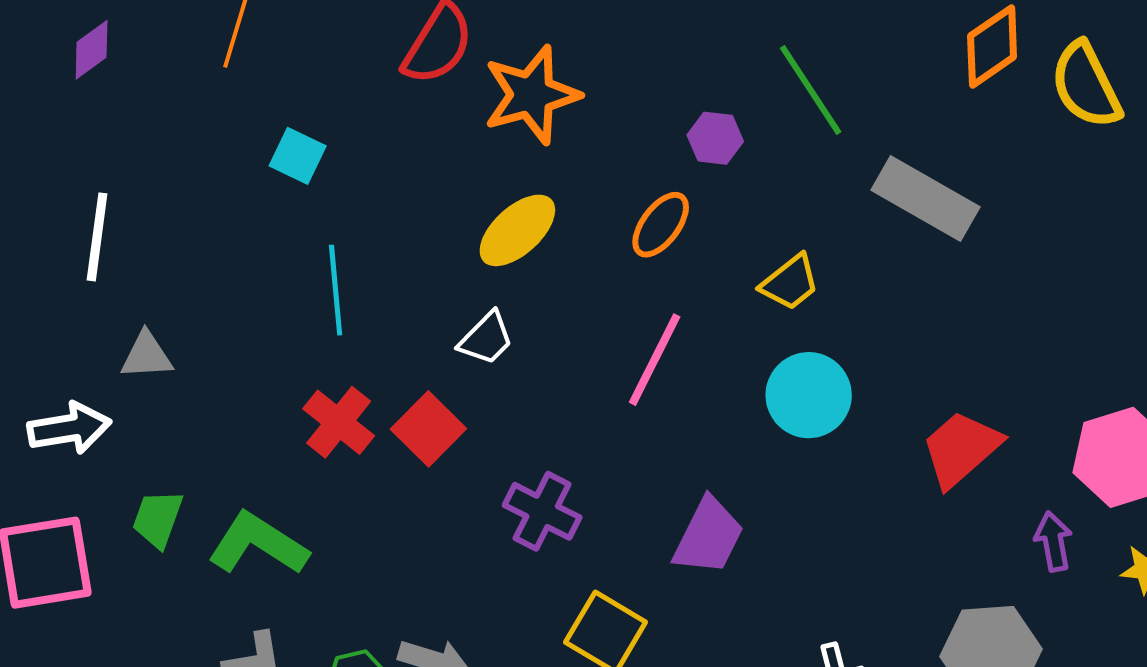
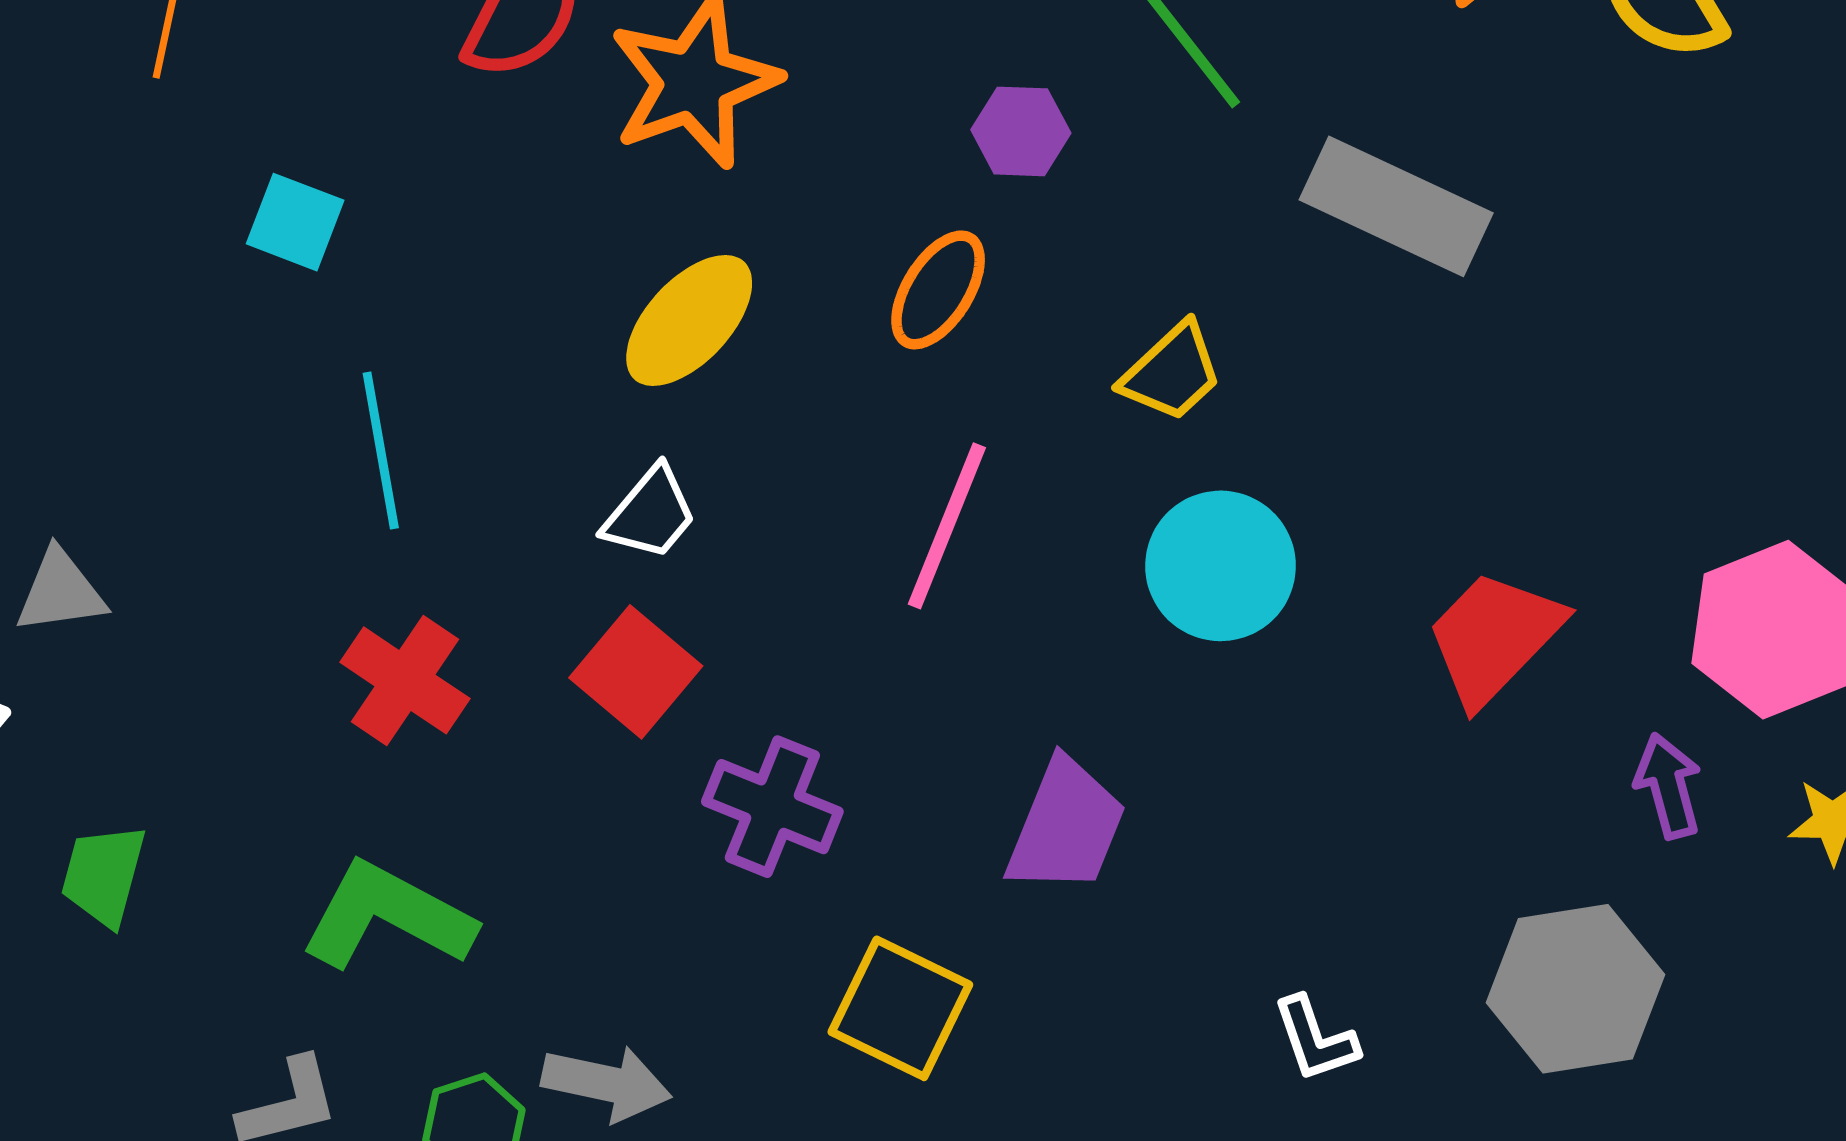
red square: (428, 429) -> (636, 672), moved
green L-shape: (258, 544) -> (388, 916), moved

